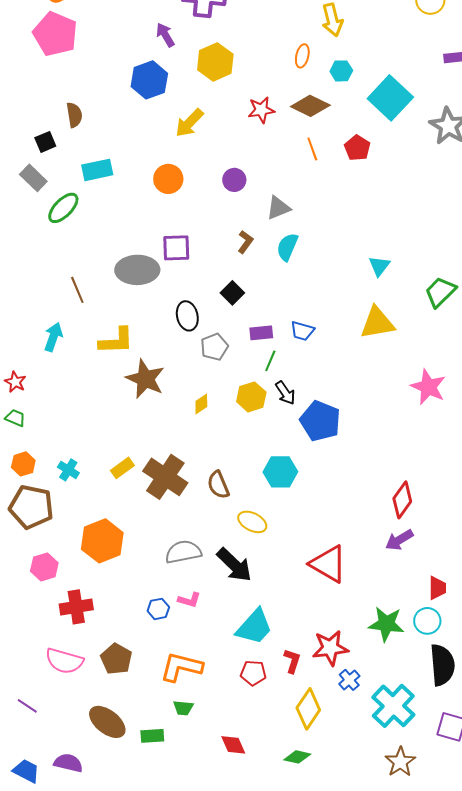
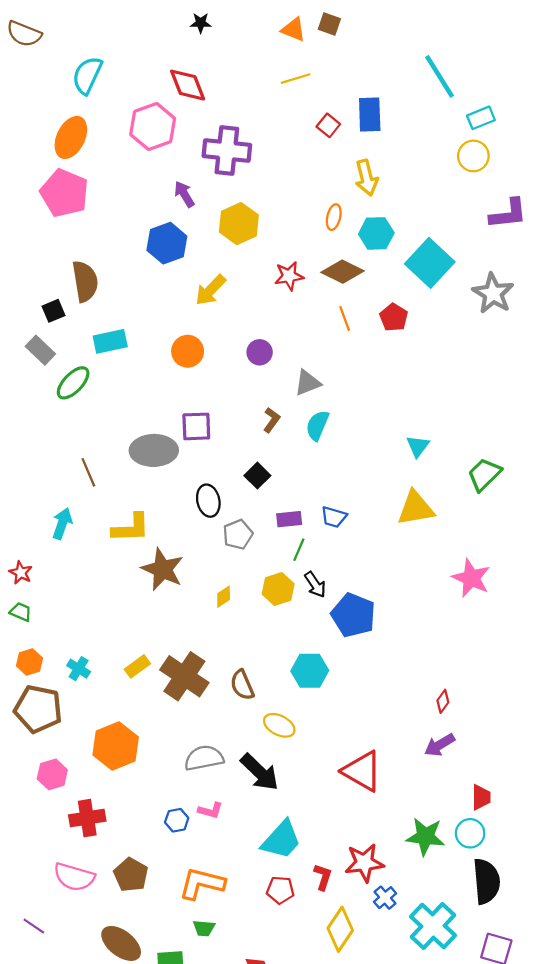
cyan hexagon: (341, 71) -> (376, 233), size x1.4
brown semicircle: (74, 115) -> (85, 281), size x1.5
red diamond: (402, 500) -> (443, 701), size x0.6

